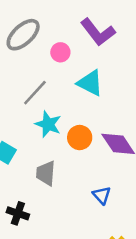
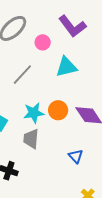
cyan triangle: (90, 83) -> (66, 67), turned -40
cyan star: (48, 124) -> (34, 113), moved, turned -30

